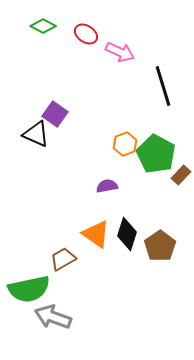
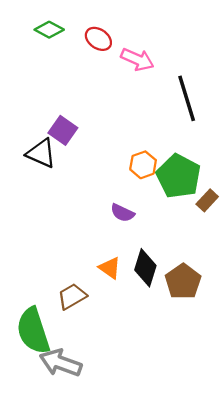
purple semicircle: (107, 186) -> (122, 213), turned -145
orange triangle: (96, 234) -> (110, 268), size x0.7
green semicircle: (29, 289) -> (33, 331), turned 84

